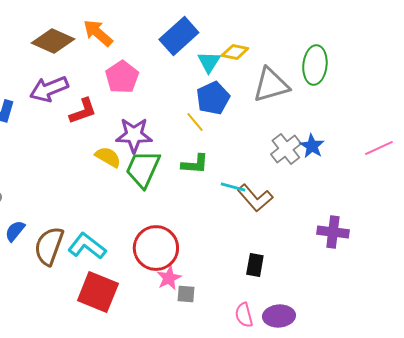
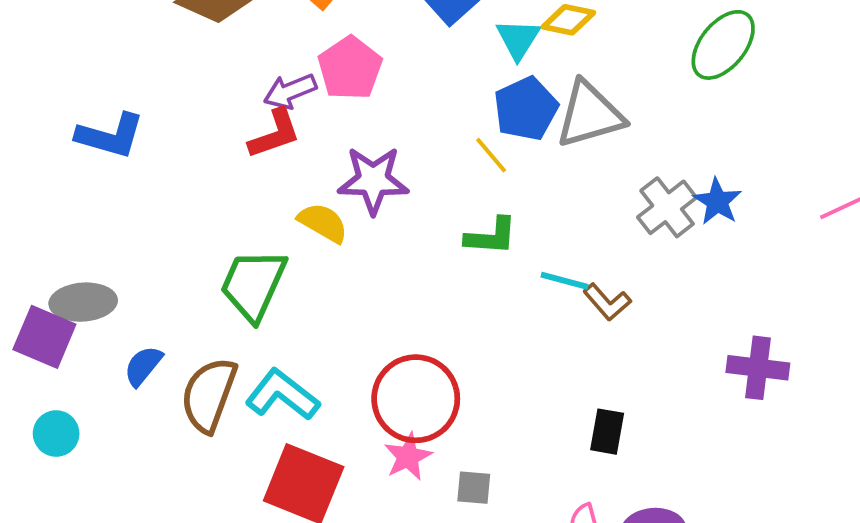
green ellipse: (315, 65) -> (723, 45), turned 33
gray triangle: (271, 85) -> (590, 114), moved
purple arrow: (49, 89) -> (290, 91), moved, size x0.7
green trapezoid: (143, 169) -> (253, 285), moved
brown L-shape: (255, 198) -> (607, 302), size x0.7
pink star: (169, 278) -> (408, 457), moved

